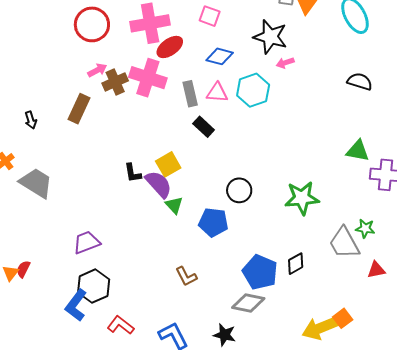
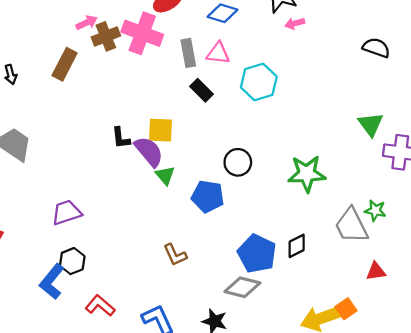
cyan hexagon: (253, 90) -> (259, 82), moved
green triangle: (358, 151) -> (371, 124), turned 40
yellow square: (168, 164) -> (160, 130), turned 30
red triangle: (376, 270) -> (376, 271), moved
black hexagon: (94, 286) -> (72, 261), size x0.7

